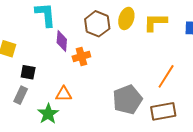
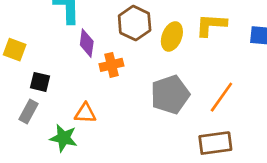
yellow ellipse: (126, 18) -> (172, 36), moved
gray pentagon: (128, 100) -> (170, 95), moved
green star: (48, 114) -> (63, 138), turned -30

